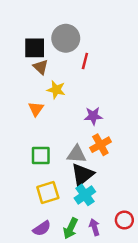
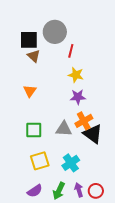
yellow star: (56, 90) -> (76, 75), moved
black triangle: (82, 175) -> (93, 134), moved, turned -45
red circle: (124, 220) -> (96, 191), moved

